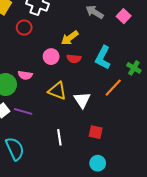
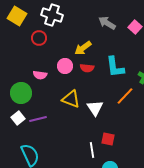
cyan L-shape: (103, 58) -> (115, 67), turned -35
pink semicircle: (25, 75) -> (40, 75), moved
purple line: (23, 111) -> (38, 119), turned -30
white line: (59, 137) -> (92, 150), moved

